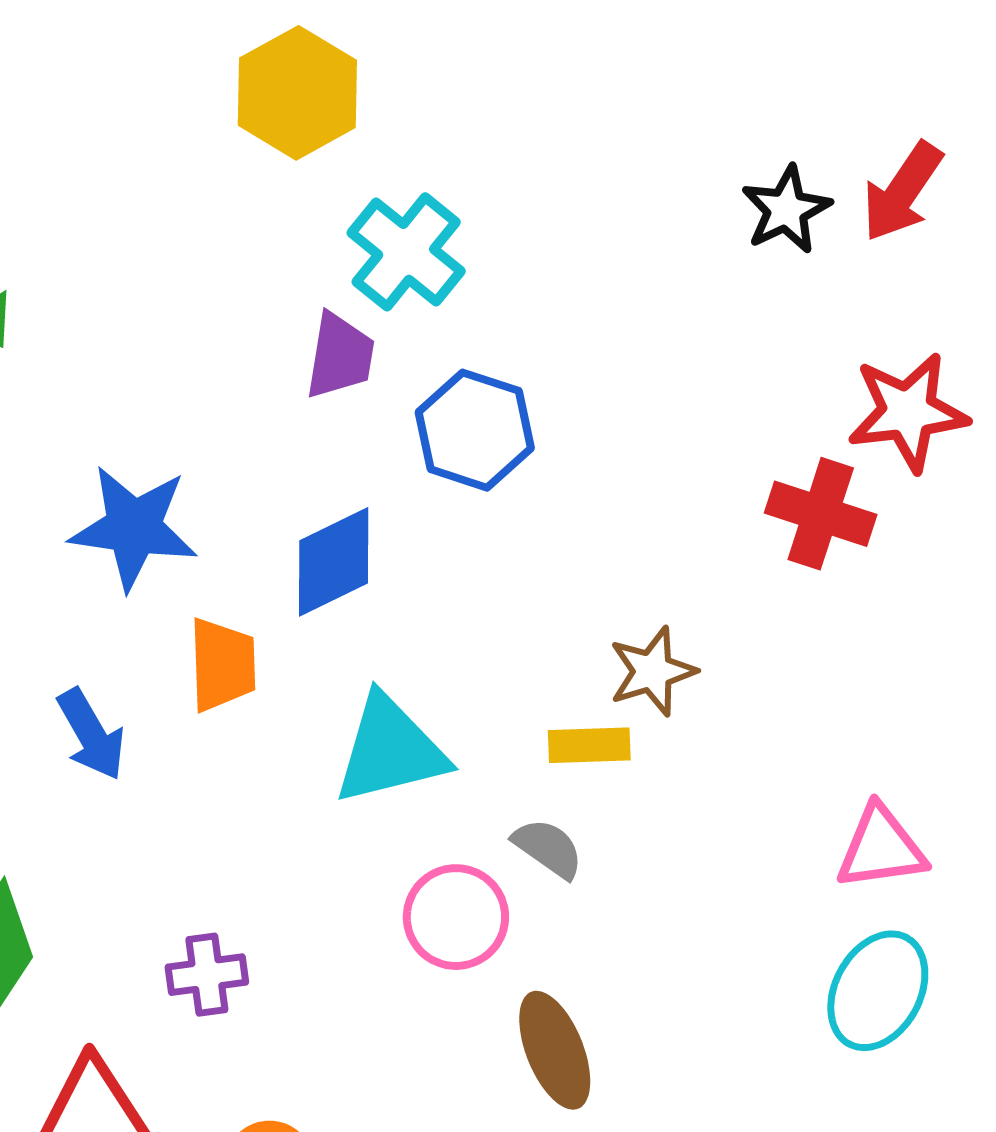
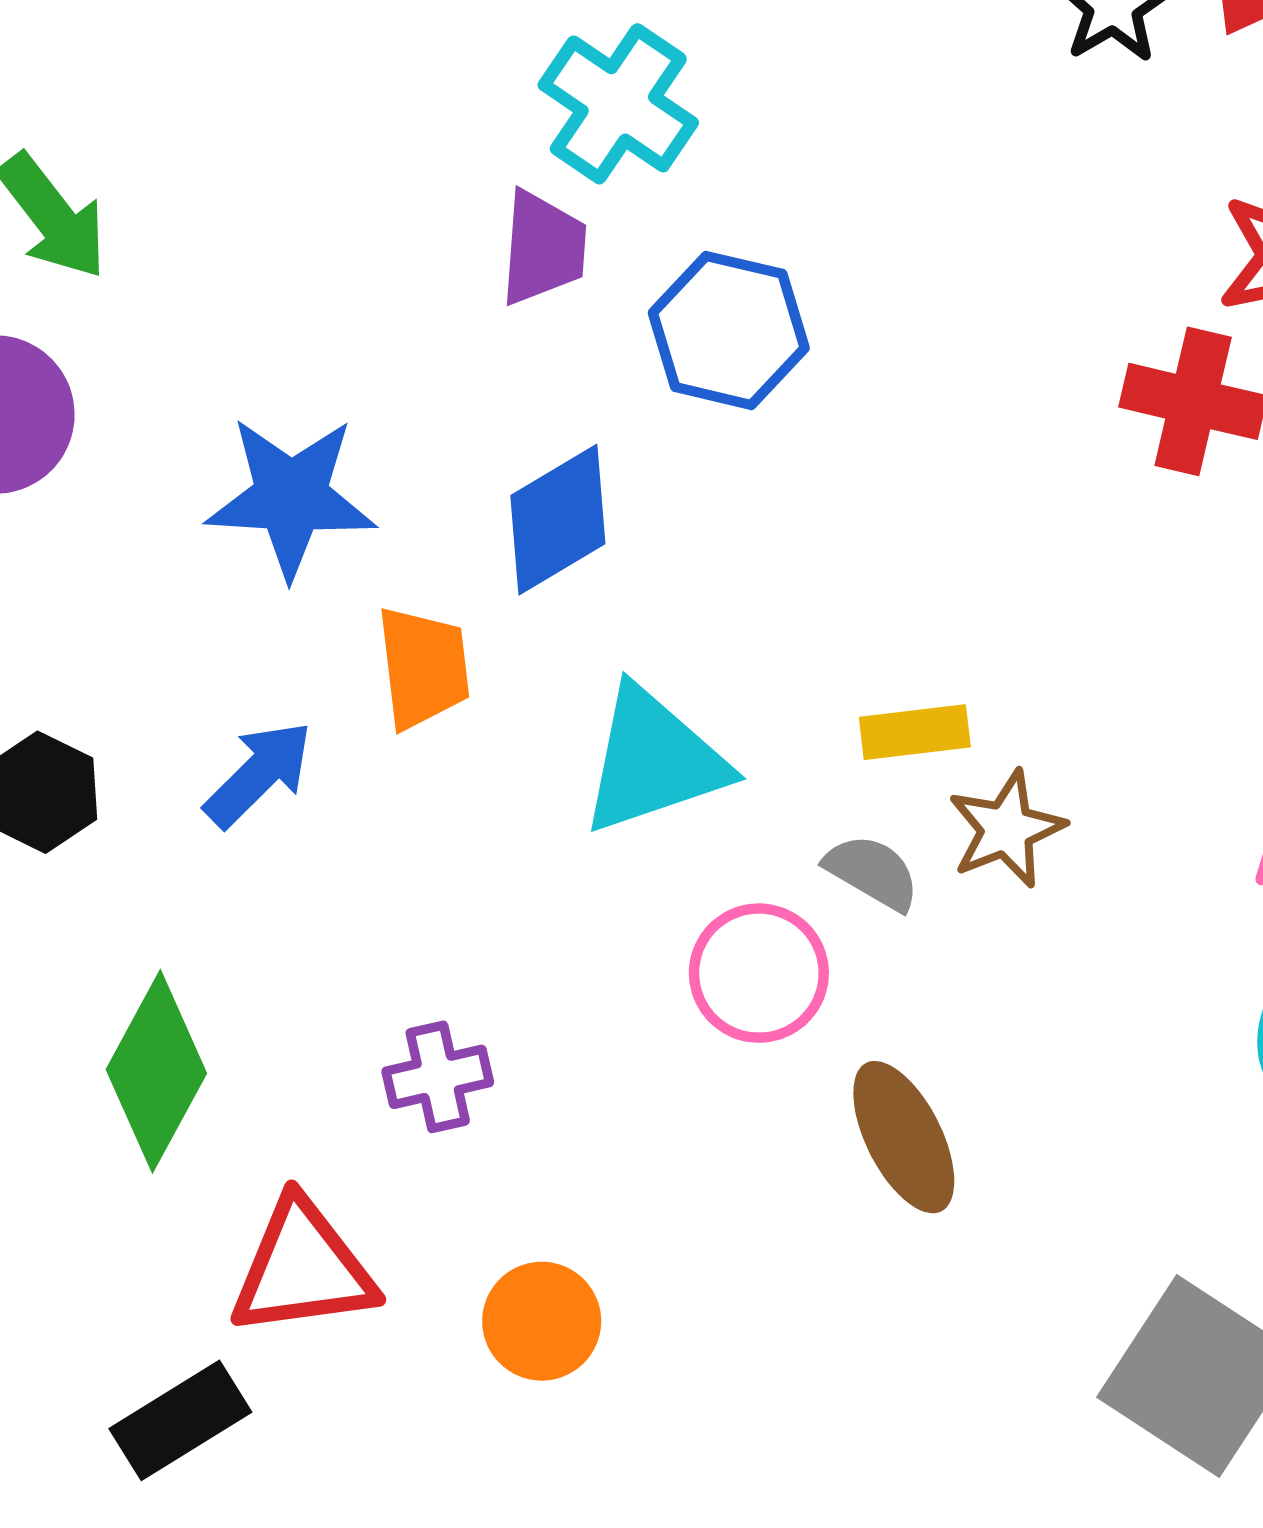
brown star: (652, 671) -> (1006, 829), moved
blue arrow: (91, 734) -> (259, 774), turned -100

